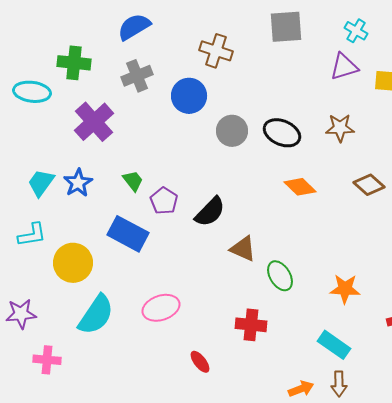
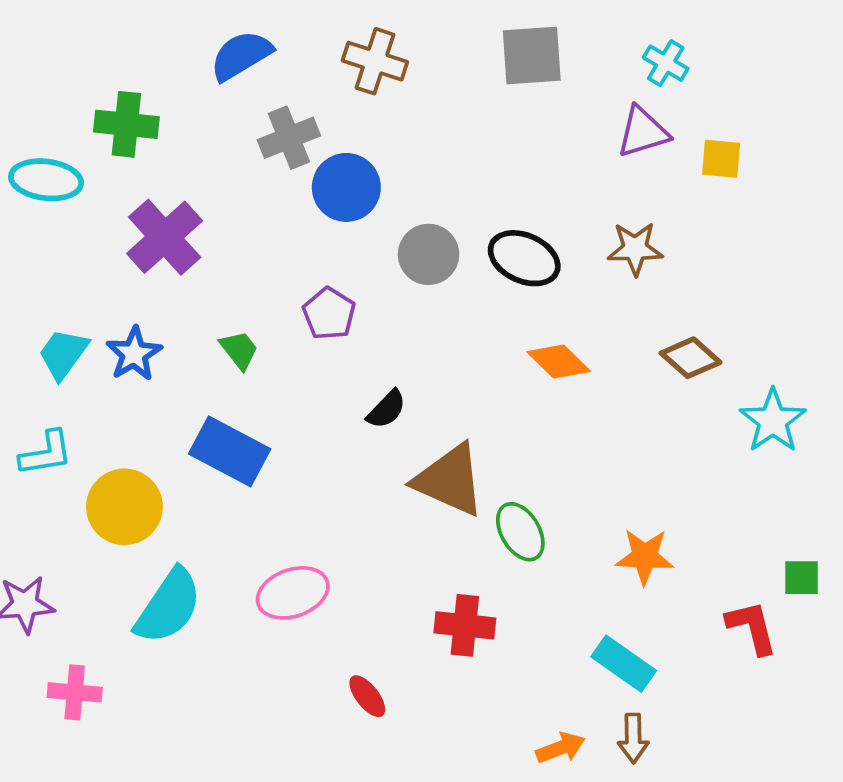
brown cross: (216, 51) -> (375, 61), moved
gray cross: (137, 76) -> (289, 138), moved
purple pentagon: (164, 201) -> (329, 314), moved
black semicircle: (210, 212) -> (386, 409), size x0.7
brown triangle: (243, 249) -> (450, 480), size x1.5

